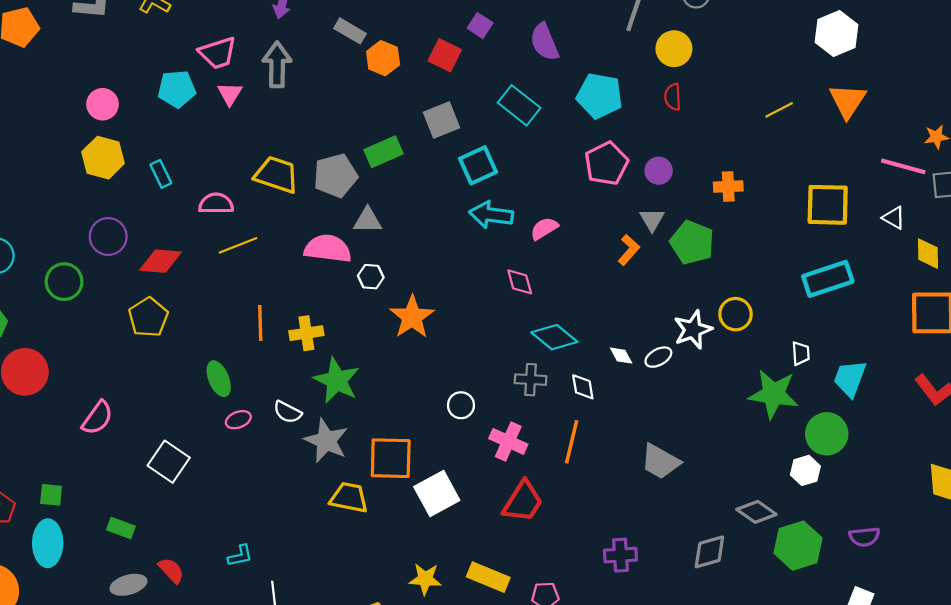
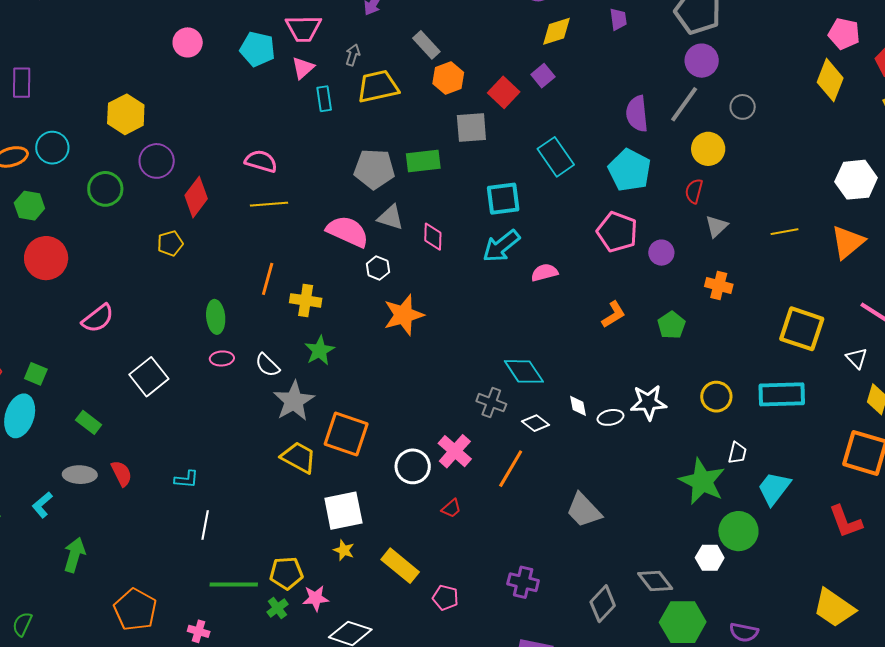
purple semicircle: (544, 42) -> (637, 114), moved
gray arrow: (277, 65) -> (353, 55), size x0.5
gray square: (441, 120) -> (471, 127), moved
yellow hexagon: (103, 158) -> (126, 114), moved
pink pentagon: (606, 163) -> (617, 232), turned 30
cyan rectangle: (161, 174) -> (324, 99), moved
yellow trapezoid: (277, 175) -> (378, 86), moved, turned -48
cyan arrow: (491, 215) -> (501, 246), turned -63
gray triangle: (652, 220) -> (716, 226), moved
green pentagon: (692, 242) -> (672, 325), size x0.7
red diamond: (160, 261) -> (196, 197), turned -75
pink diamond: (520, 282) -> (433, 237), moved
yellow circle: (735, 314) -> (716, 397), moved
yellow pentagon: (148, 317) -> (170, 243), size x0.7
green star: (337, 380) -> (320, 350), size x0.7
white diamond: (583, 387) -> (536, 423), turned -60
white circle: (461, 405) -> (413, 466), moved, size x1.4
white square: (437, 493) -> (343, 511), moved
red trapezoid: (523, 502) -> (451, 508), size x0.5
gray diamond: (709, 552) -> (603, 604), turned -48
yellow star: (425, 579) -> (344, 550), size x0.7

